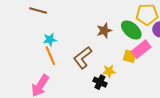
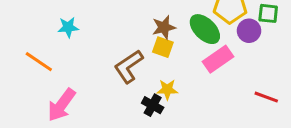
cyan star: (50, 40) -> (68, 27), moved
orange line: (50, 56) -> (39, 62), moved, turned -36
yellow square: (130, 56) -> (163, 47), moved

